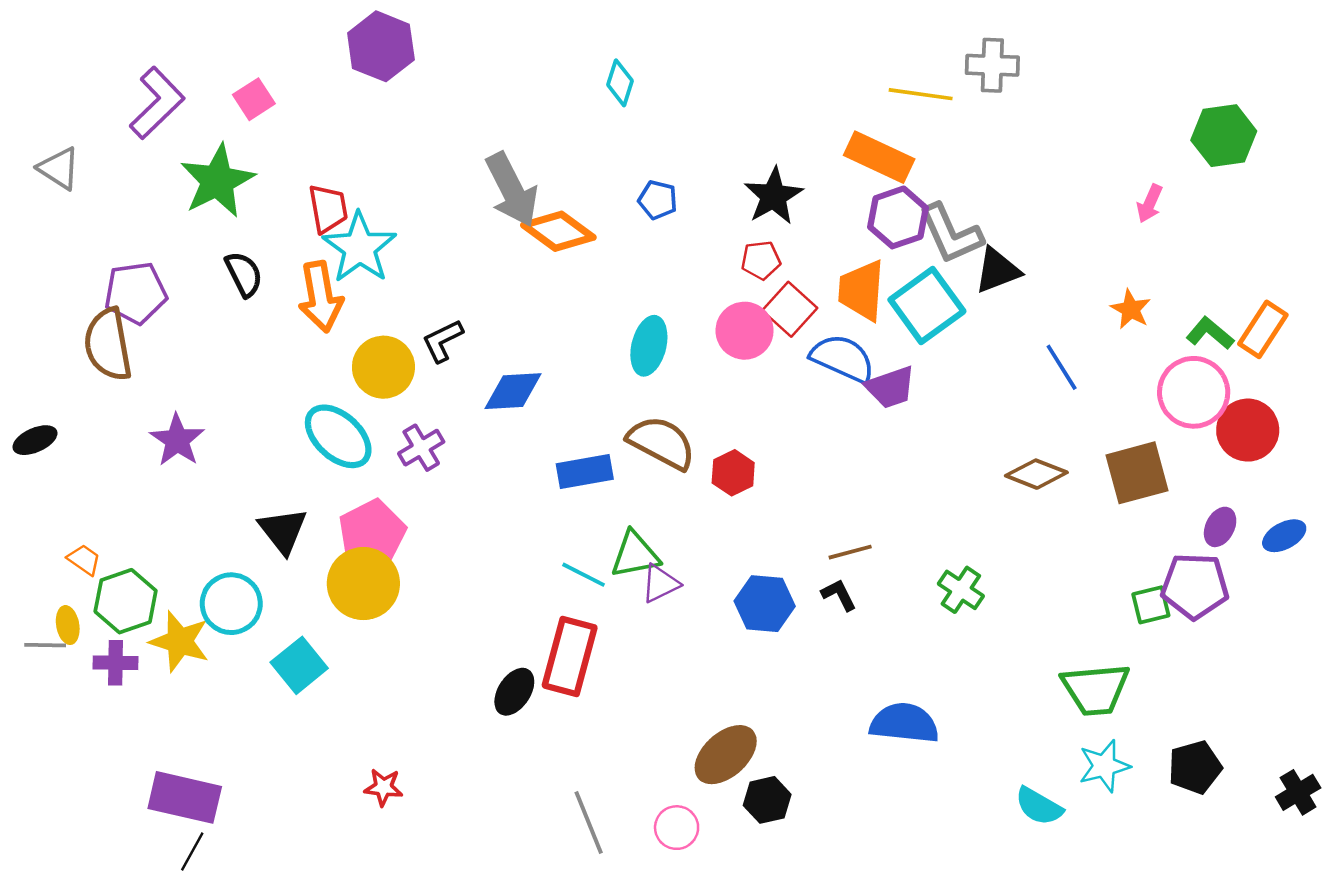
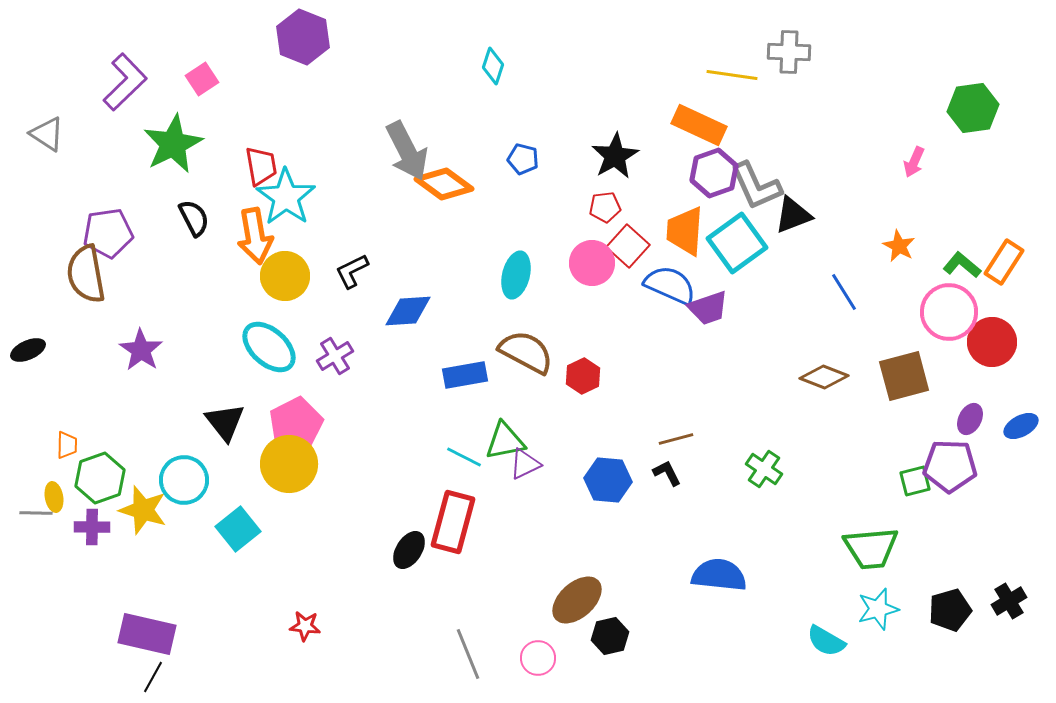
yellow circle: (383, 367) -> (285, 276), moved
orange trapezoid: (84, 560) -> (67, 445), turned 56
black cross: (1298, 792) -> (1009, 601), moved

